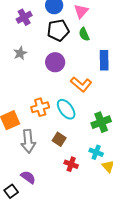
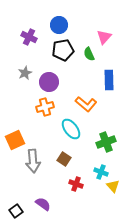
pink triangle: (81, 11) -> (104, 37), moved
purple cross: (24, 17) -> (29, 37), turned -35
purple circle: (55, 62) -> (49, 82), moved
orange cross: (40, 107) -> (45, 107), moved
purple semicircle: (28, 177) -> (43, 204), moved

